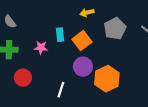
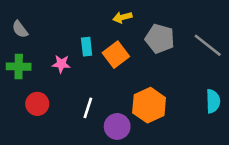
gray pentagon: (115, 29) -> (160, 39), turned -30
purple circle: (83, 67) -> (117, 126), moved
white line: (61, 90) -> (88, 108), moved

